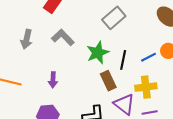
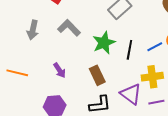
purple arrow: (53, 80) -> (60, 70), turned -35
brown rectangle: (108, 81) -> (97, 75), moved

